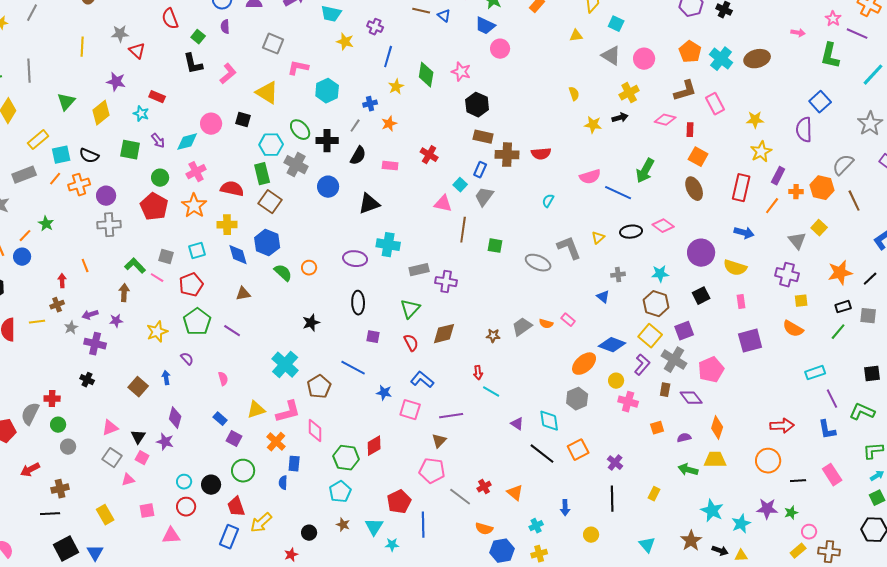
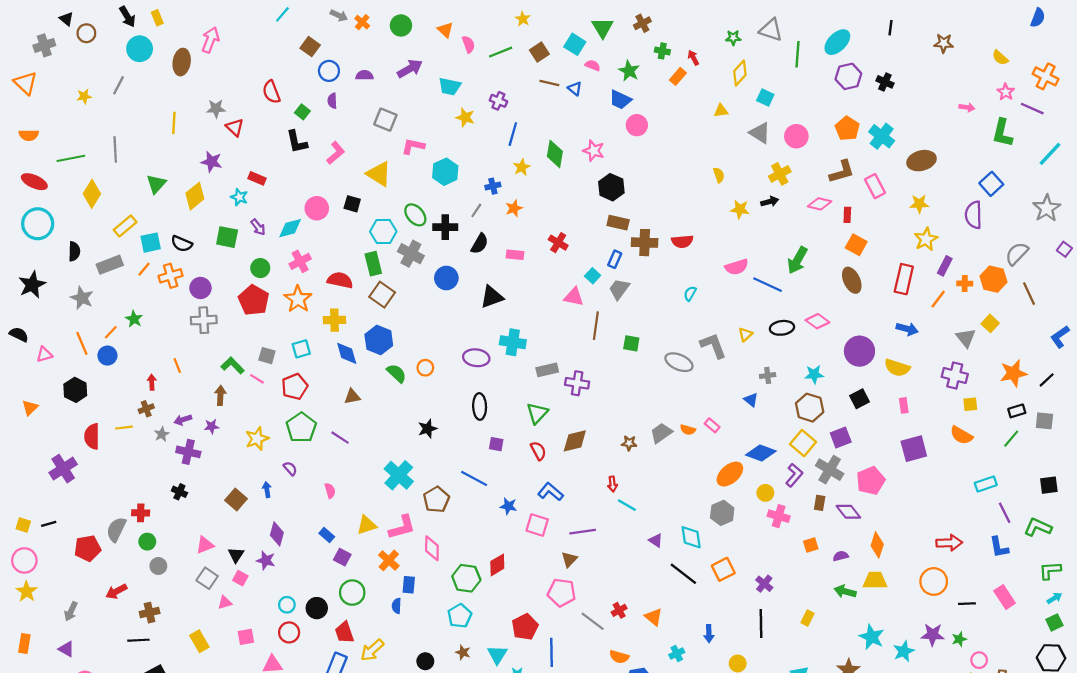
brown ellipse: (757, 59) -> (922, 161), moved

